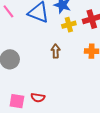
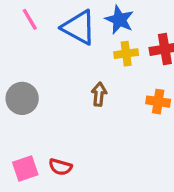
pink square: (17, 101) -> (25, 169), turned -35

